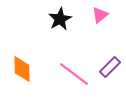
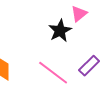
black star: (60, 19) -> (60, 31), moved

